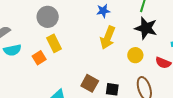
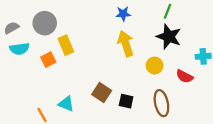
gray circle: (48, 17) -> (45, 23), moved
yellow arrow: (108, 38) -> (126, 44), turned 135

